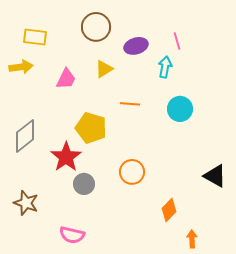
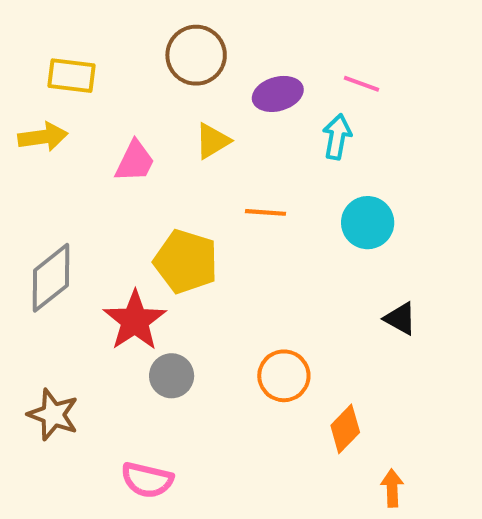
pink line: (177, 41) -> (362, 84), turned -54
orange circle: (132, 172) -> (284, 376), moved
black triangle: (215, 176) -> (400, 319), moved, size x0.7

